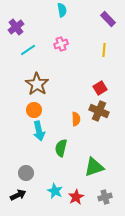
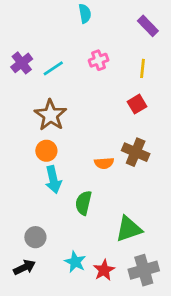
purple cross: (16, 27) -> (22, 63), moved
pink cross: (61, 44) -> (99, 60), moved
cyan line: (28, 50) -> (53, 68), moved
red square: (100, 88) -> (137, 104), moved
orange semicircle: (76, 119) -> (104, 163), turned 88
gray cross: (105, 197) -> (144, 270), size x1.5

